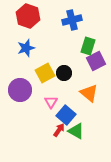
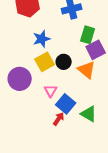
blue star: (26, 48) -> (42, 39), moved
orange triangle: (89, 93) -> (87, 70), moved
green triangle: (76, 131) -> (89, 114), moved

